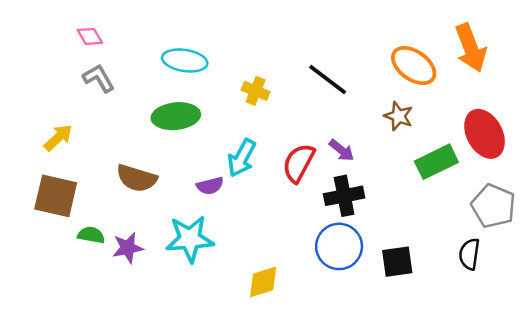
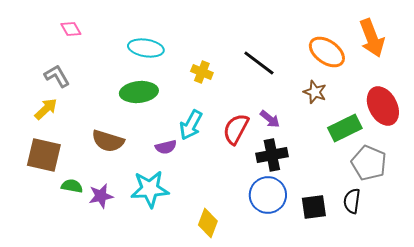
gray L-shape: (99, 78) -> (57, 76), moved
gray pentagon: (493, 206) -> (369, 163), moved
black semicircle: (469, 254) -> (352, 201), moved
yellow diamond: (263, 282) -> (208, 223), turned -52

